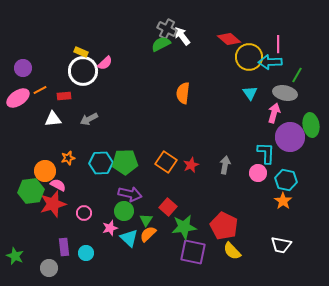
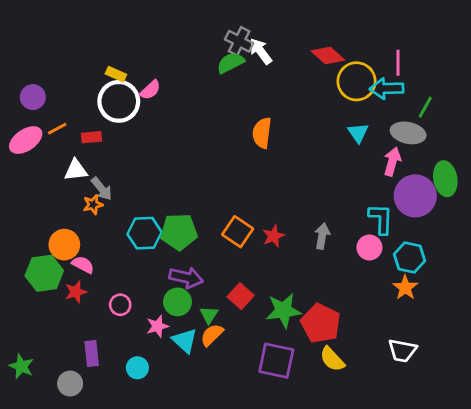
gray arrow: (89, 119) -> (102, 189), moved, turned -102
orange star: (68, 158) -> (93, 204), moved
red star: (53, 204) -> (76, 292), size x0.6
green star: (184, 227) -> (283, 310), moved
cyan circle: (86, 253) -> (137, 368), moved

